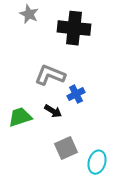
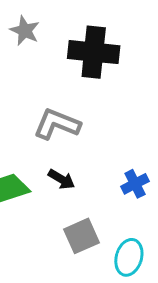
blue cross: (76, 94) -> (135, 184), moved

